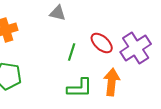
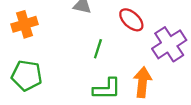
red ellipse: (102, 43) -> (131, 20), moved

